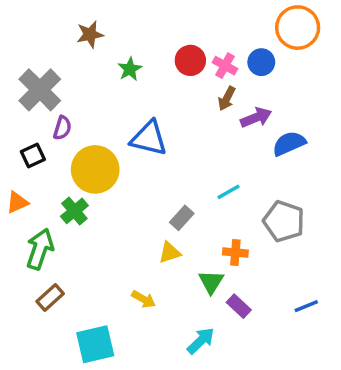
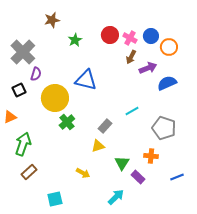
orange circle: (298, 28) -> (169, 47), moved, size x0.7
green cross: (74, 211) -> (67, 122), moved
orange cross: (235, 252) -> (151, 156), moved
cyan square: (95, 344) -> (55, 199), size x0.7

